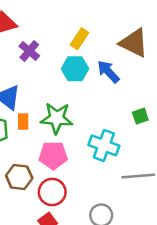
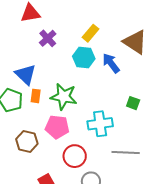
green square: (140, 116) -> (133, 103), turned 32
cyan cross: (104, 145) -> (100, 124), turned -35
red circle: (52, 192) -> (75, 156), moved

